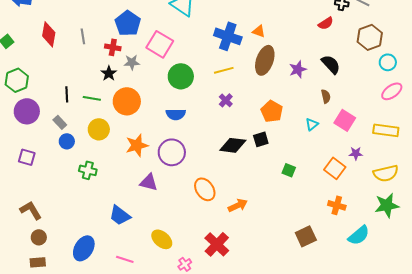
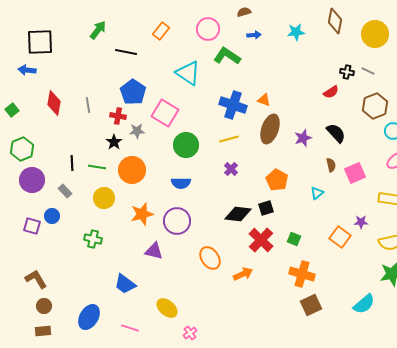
pink square: (345, 120) -> (355, 173), moved, turned 35
blue circle: (67, 141) -> (52, 216), moved
orange cross: (337, 205) -> (302, 274), moved, size x1.4
red cross: (217, 244) -> (261, 240), moved

